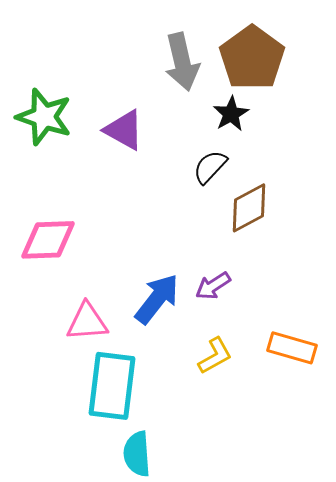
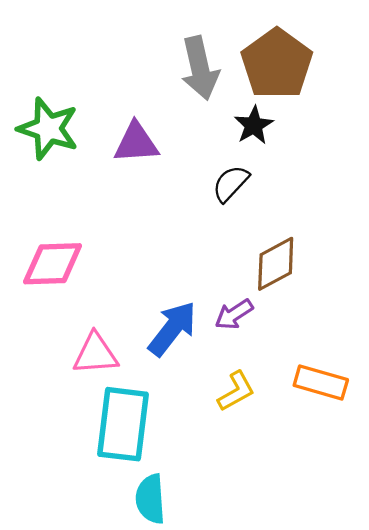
purple triangle: (124, 130) -> (136, 143), turned -33
brown diamond: (249, 208) -> (276, 264), moved

